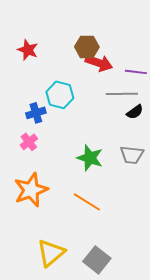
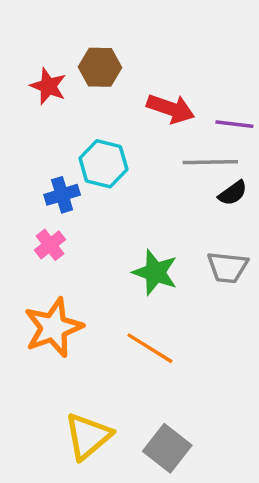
brown hexagon: (87, 47) -> (100, 67), moved

